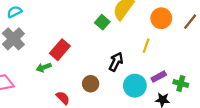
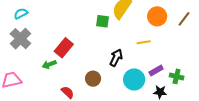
green square: (102, 22) -> (102, 21), turned -32
yellow line: (146, 46) -> (144, 42), turned 64

